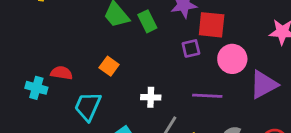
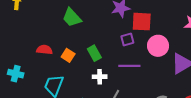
green rectangle: (147, 21) -> (94, 53), moved
red semicircle: (61, 73) -> (44, 50), moved
purple line: (207, 96) -> (129, 66), moved

